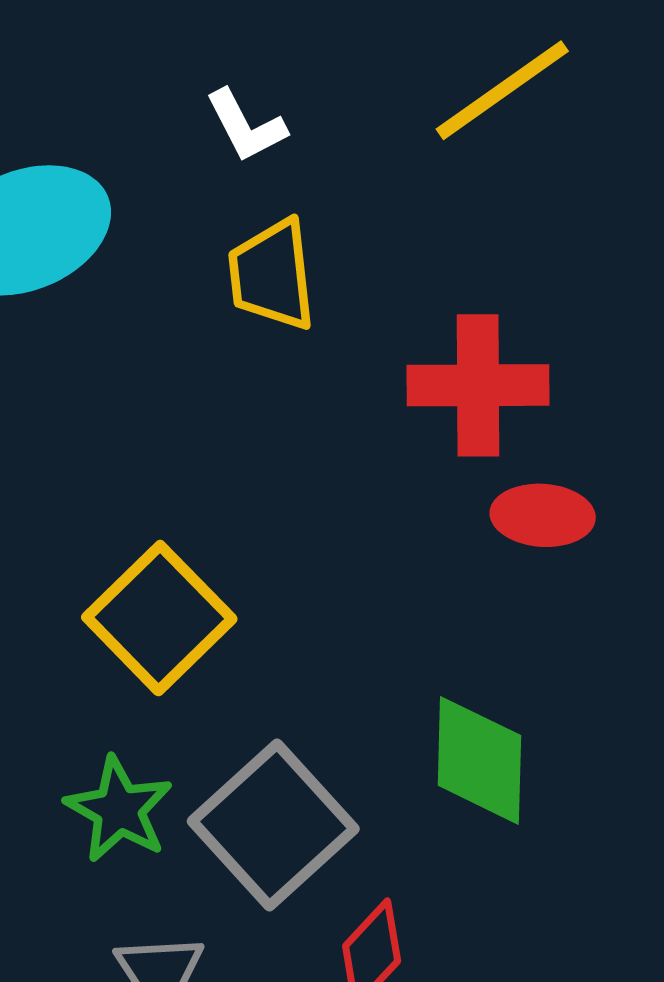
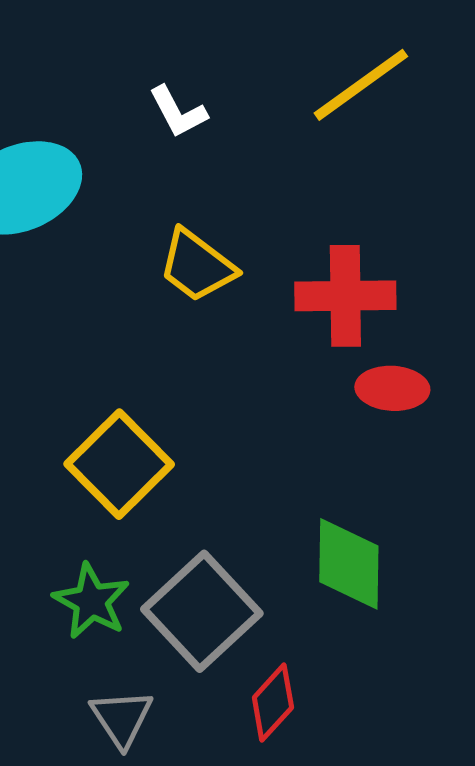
yellow trapezoid: (272, 275) -> (197, 266), moved, turned -46

